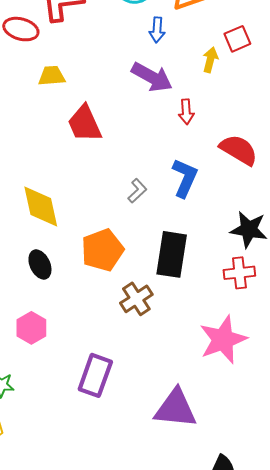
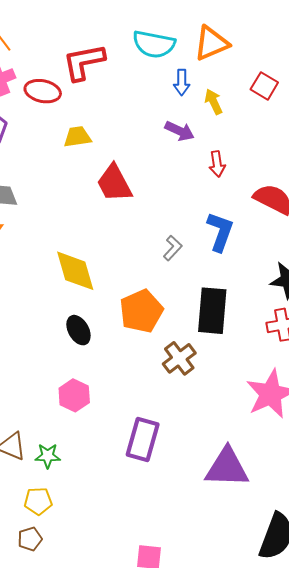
red square: (237, 39) -> (264, 86), turned -32
yellow arrow: (210, 60) -> (214, 102), moved, turned -35
purple arrow: (152, 77) -> (180, 131), size x0.7

